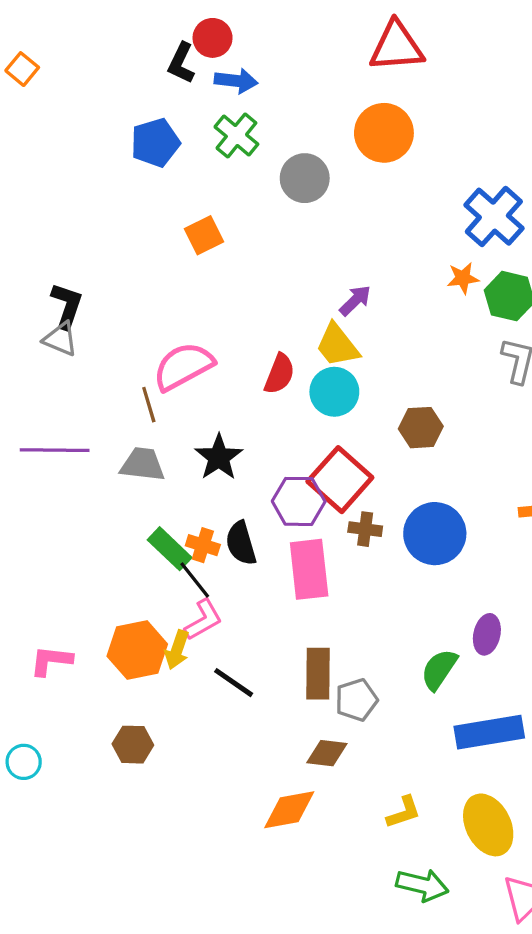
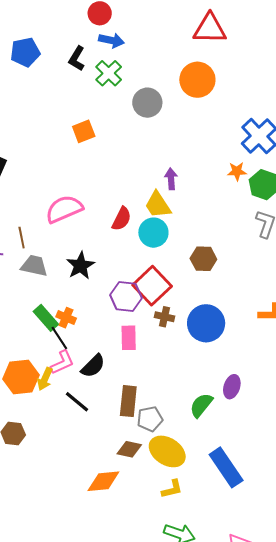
black L-shape: (181, 63) -> (77, 59), moved
blue pentagon: (155, 143) -> (25, 52), moved
purple arrow: (355, 300) -> (171, 179), turned -55
brown line: (149, 405) -> (22, 238), moved
black semicircle: (241, 543) -> (93, 366), moved, turned -124
pink rectangle: (309, 569) -> (129, 338), size x0.7
blue rectangle: (489, 732) -> (226, 467), moved, turned 60
yellow ellipse: (488, 825) -> (167, 451), moved, turned -36

